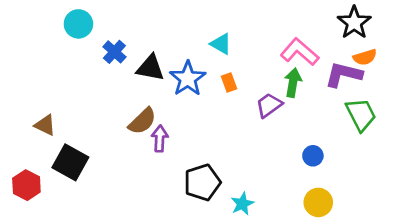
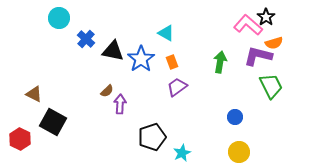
black star: (354, 23) -> (266, 17), size x0.7
pink L-shape: (300, 52) -> (248, 25), moved
purple trapezoid: (269, 105) -> (177, 87), moved
brown semicircle: (142, 121) -> (107, 91), size x0.6

